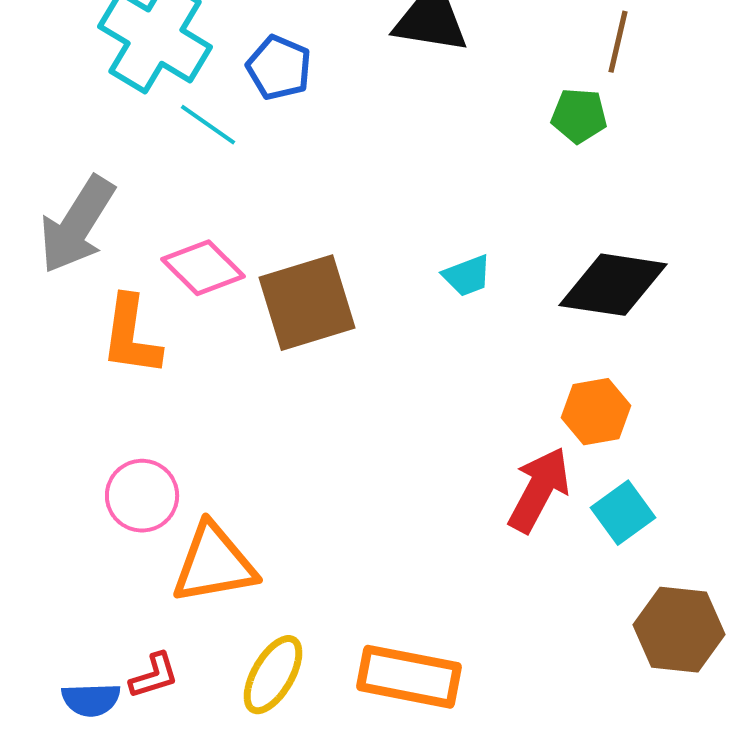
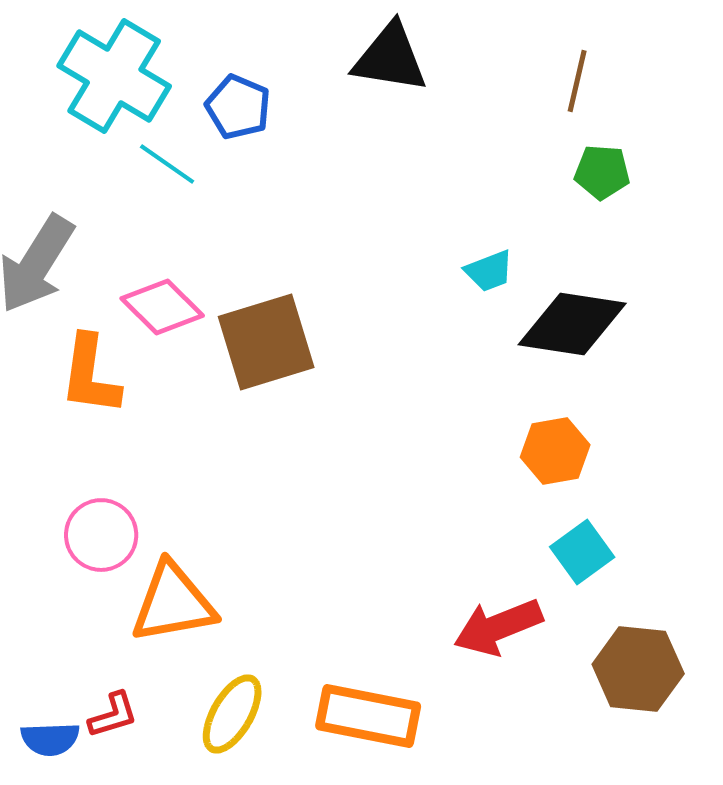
green pentagon: (579, 116) -> (602, 172), moved
cyan trapezoid: (467, 276) -> (489, 271), moved
red arrow: (539, 490) -> (498, 627), moved, turned -140

